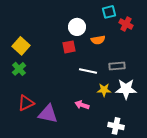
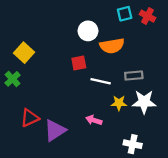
red cross: (126, 24) -> (148, 16), moved
orange semicircle: (98, 40) -> (112, 46), size x1.5
red square: (69, 47) -> (79, 63), moved
green cross: (19, 69) -> (12, 79), moved
purple triangle: (48, 114) -> (55, 130), turned -45

